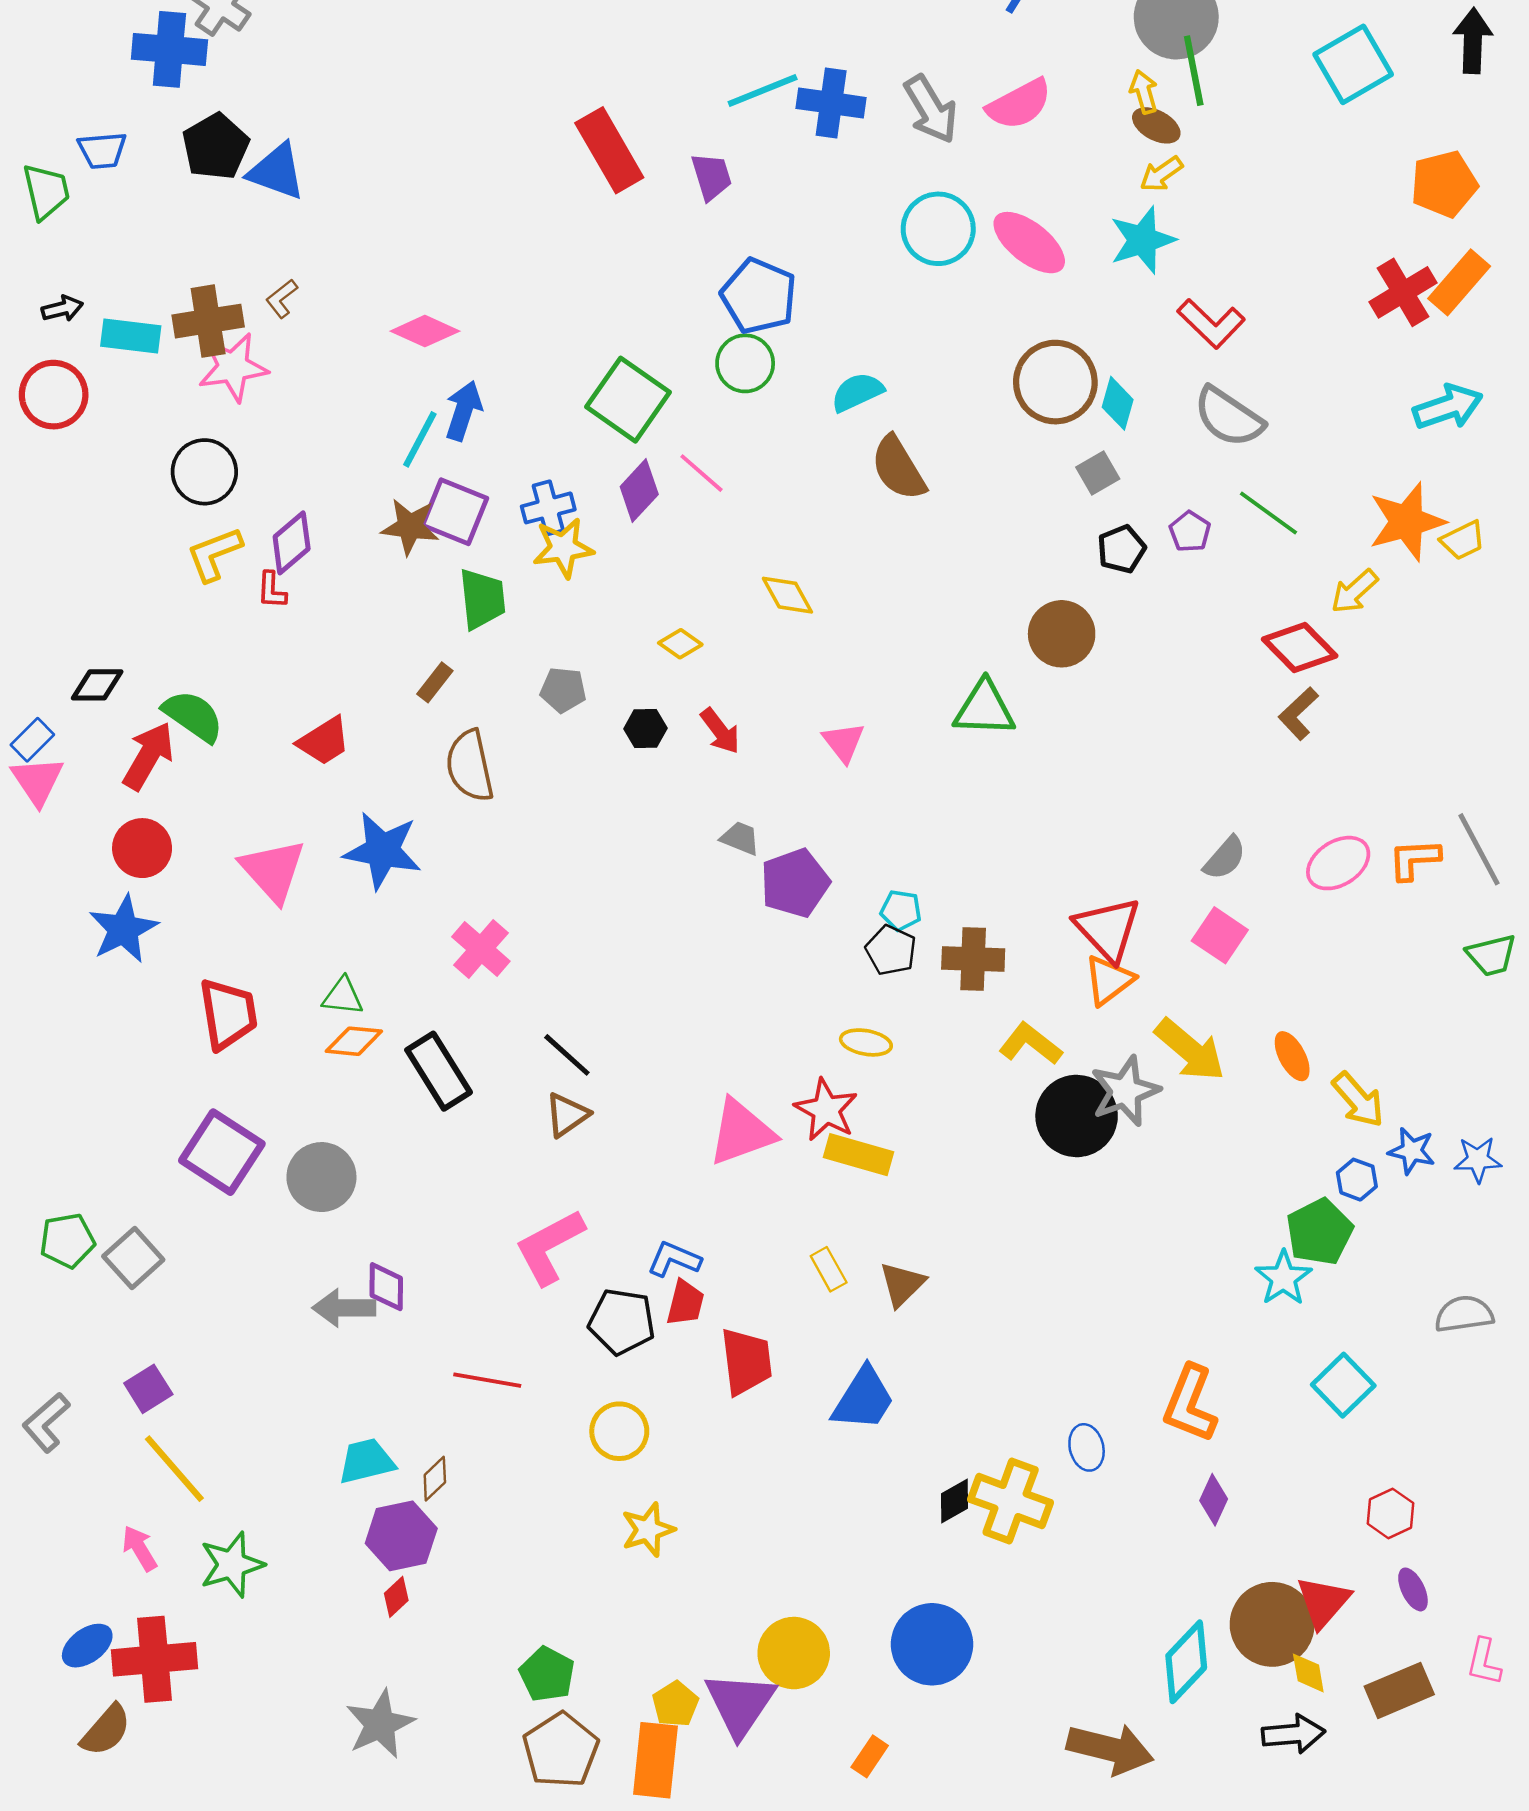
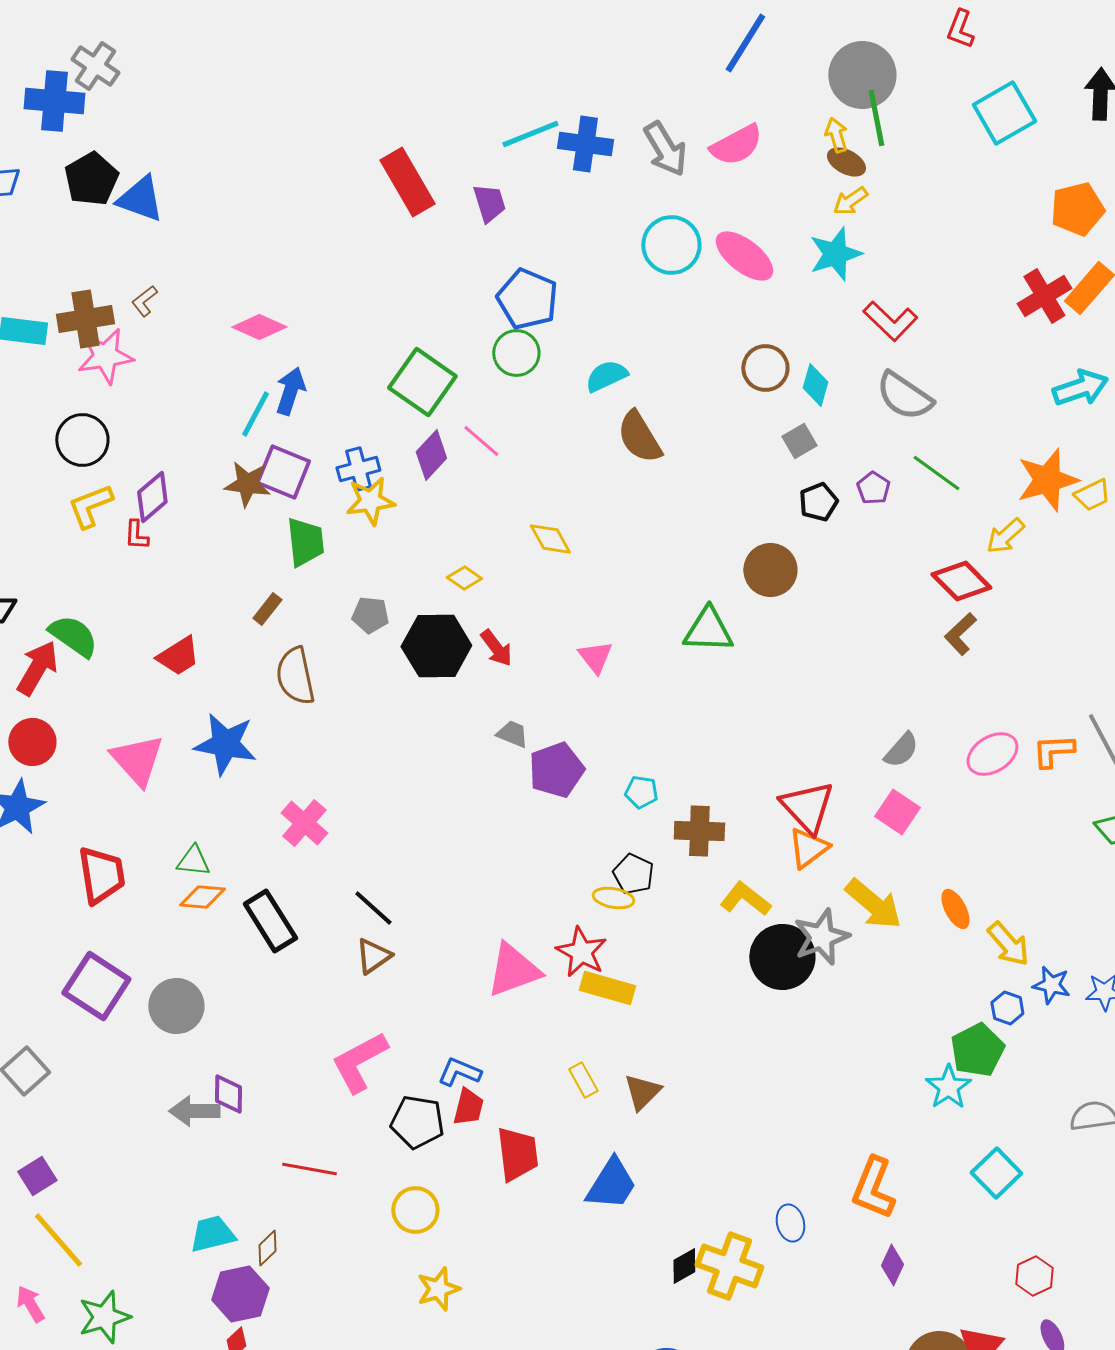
brown circle: (1055, 382) -> (765, 368), size x0.7
black hexagon: (645, 728) -> (436, 646), size x2.0
black pentagon: (891, 950) -> (633, 874), moved

